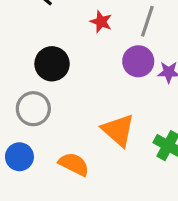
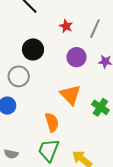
purple circle: (138, 61) -> (76, 57), moved
orange semicircle: (74, 164) -> (52, 122), moved, turned 42

